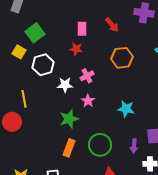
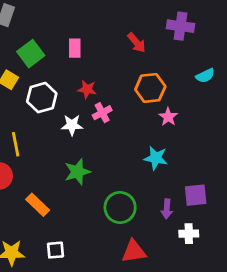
pink rectangle: (82, 29) -> (75, 48), moved
red star: (76, 49) -> (87, 89), moved
pink star: (88, 101) -> (168, 117), moved
orange rectangle: (69, 148) -> (38, 205), moved, turned -66

